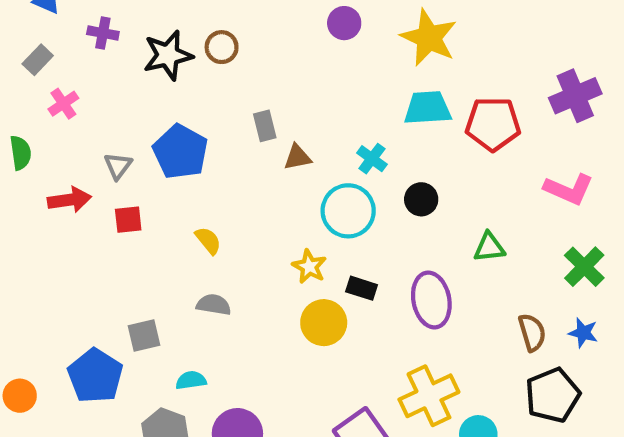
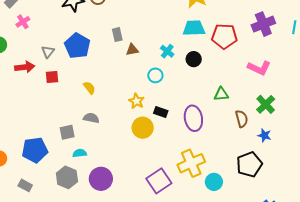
black circle: (421, 199) -> (194, 59), moved
cyan circle: (348, 211) -> (155, 75), size x0.6
brown semicircle: (532, 332) -> (242, 119), moved
gray square: (144, 335) -> (67, 132), moved
blue pentagon: (95, 376) -> (35, 150), turned 30

